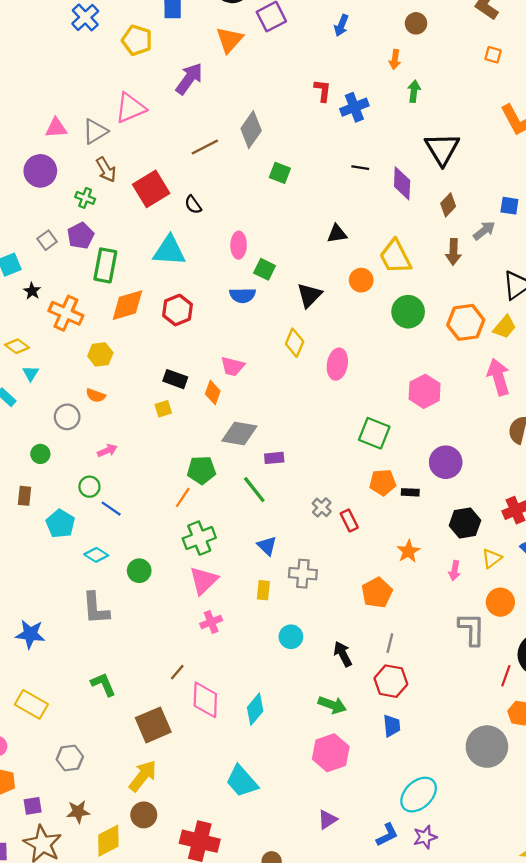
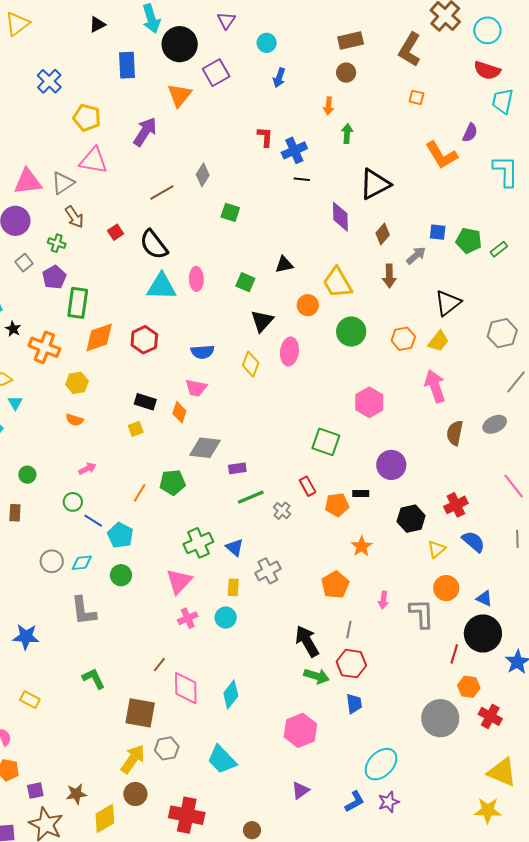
yellow pentagon: (137, 40) -> (87, 118), moved
pink triangle: (130, 108) -> (93, 161), turned 36
pink triangle: (56, 128) -> (28, 182), size x1.4
gray diamond: (251, 130) -> (203, 175), size x0.7
black triangle: (442, 149) -> (375, 184), turned 36
black line: (360, 168) -> (302, 179), moved
red square: (151, 189) -> (116, 232), size x0.5
black semicircle: (193, 205) -> (154, 245), size x1.8
gray square: (47, 240) -> (24, 263), moved
cyan triangle: (169, 251) -> (161, 287), moved
green square: (265, 269) -> (245, 282), moved
blue semicircle: (243, 295) -> (202, 352), moved
orange hexagon: (466, 322) -> (403, 339), size x0.7
pink ellipse: (337, 364) -> (289, 351), moved
gray circle: (67, 417) -> (52, 561), moved
orange pentagon: (383, 483) -> (337, 505), moved
green line: (254, 490) -> (251, 497), moved, turned -72
orange line: (183, 497) -> (140, 493), moved
red rectangle: (349, 520) -> (308, 486), moved
cyan pentagon: (60, 524) -> (120, 535), moved
green cross: (199, 538) -> (198, 543), moved
cyan diamond: (96, 555) -> (82, 563), turned -35
pink arrow: (455, 571) -> (383, 600), moved
gray cross: (303, 574) -> (268, 571), turned -30
cyan circle: (291, 637) -> (226, 618), moved
black arrow: (343, 654) -> (307, 641), size x1.4
yellow rectangle: (31, 704) -> (30, 700), size x0.7
green arrow: (332, 705) -> (317, 676), moved
brown square: (153, 725) -> (140, 713), turned 36
gray hexagon: (70, 758) -> (167, 748), moved

